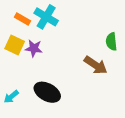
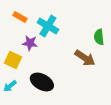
cyan cross: (46, 17) -> (48, 26), moved
yellow square: (15, 45) -> (13, 60), moved

